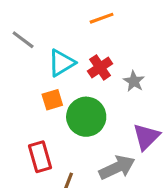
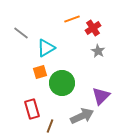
red cross: (100, 67) -> (93, 28), moved
gray star: (134, 81) -> (98, 51), moved

